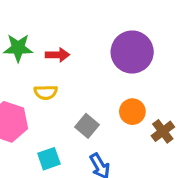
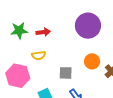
gray square: (87, 126) -> (66, 73), turned -32

